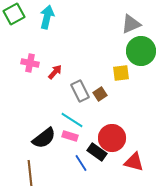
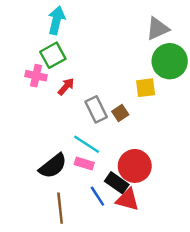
green square: (14, 14) -> (53, 55), moved
red triangle: (134, 162) -> (128, 200), moved
brown line: (30, 173) -> (60, 208), moved

